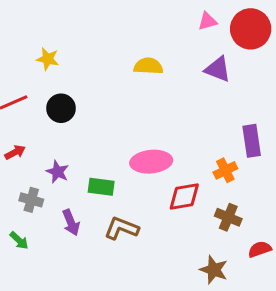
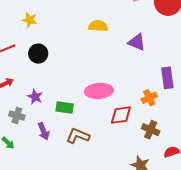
purple triangle: (218, 69) -> (137, 42), moved

